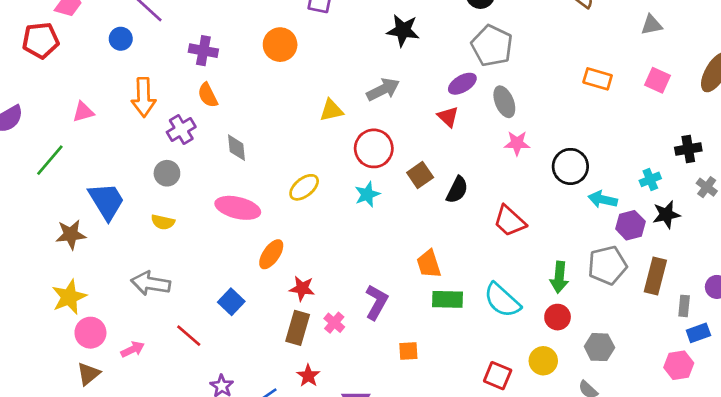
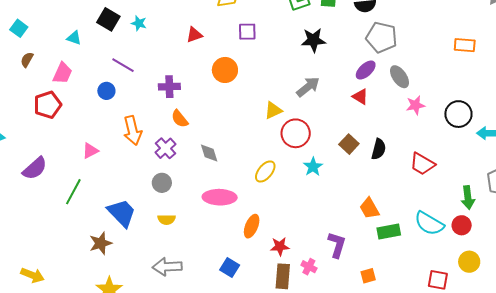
red circle: (374, 148) -> (296, 133), moved
red circle: (558, 317) -> (462, 225), moved

